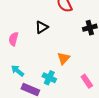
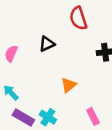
cyan cross: (49, 78) -> (48, 117), moved

